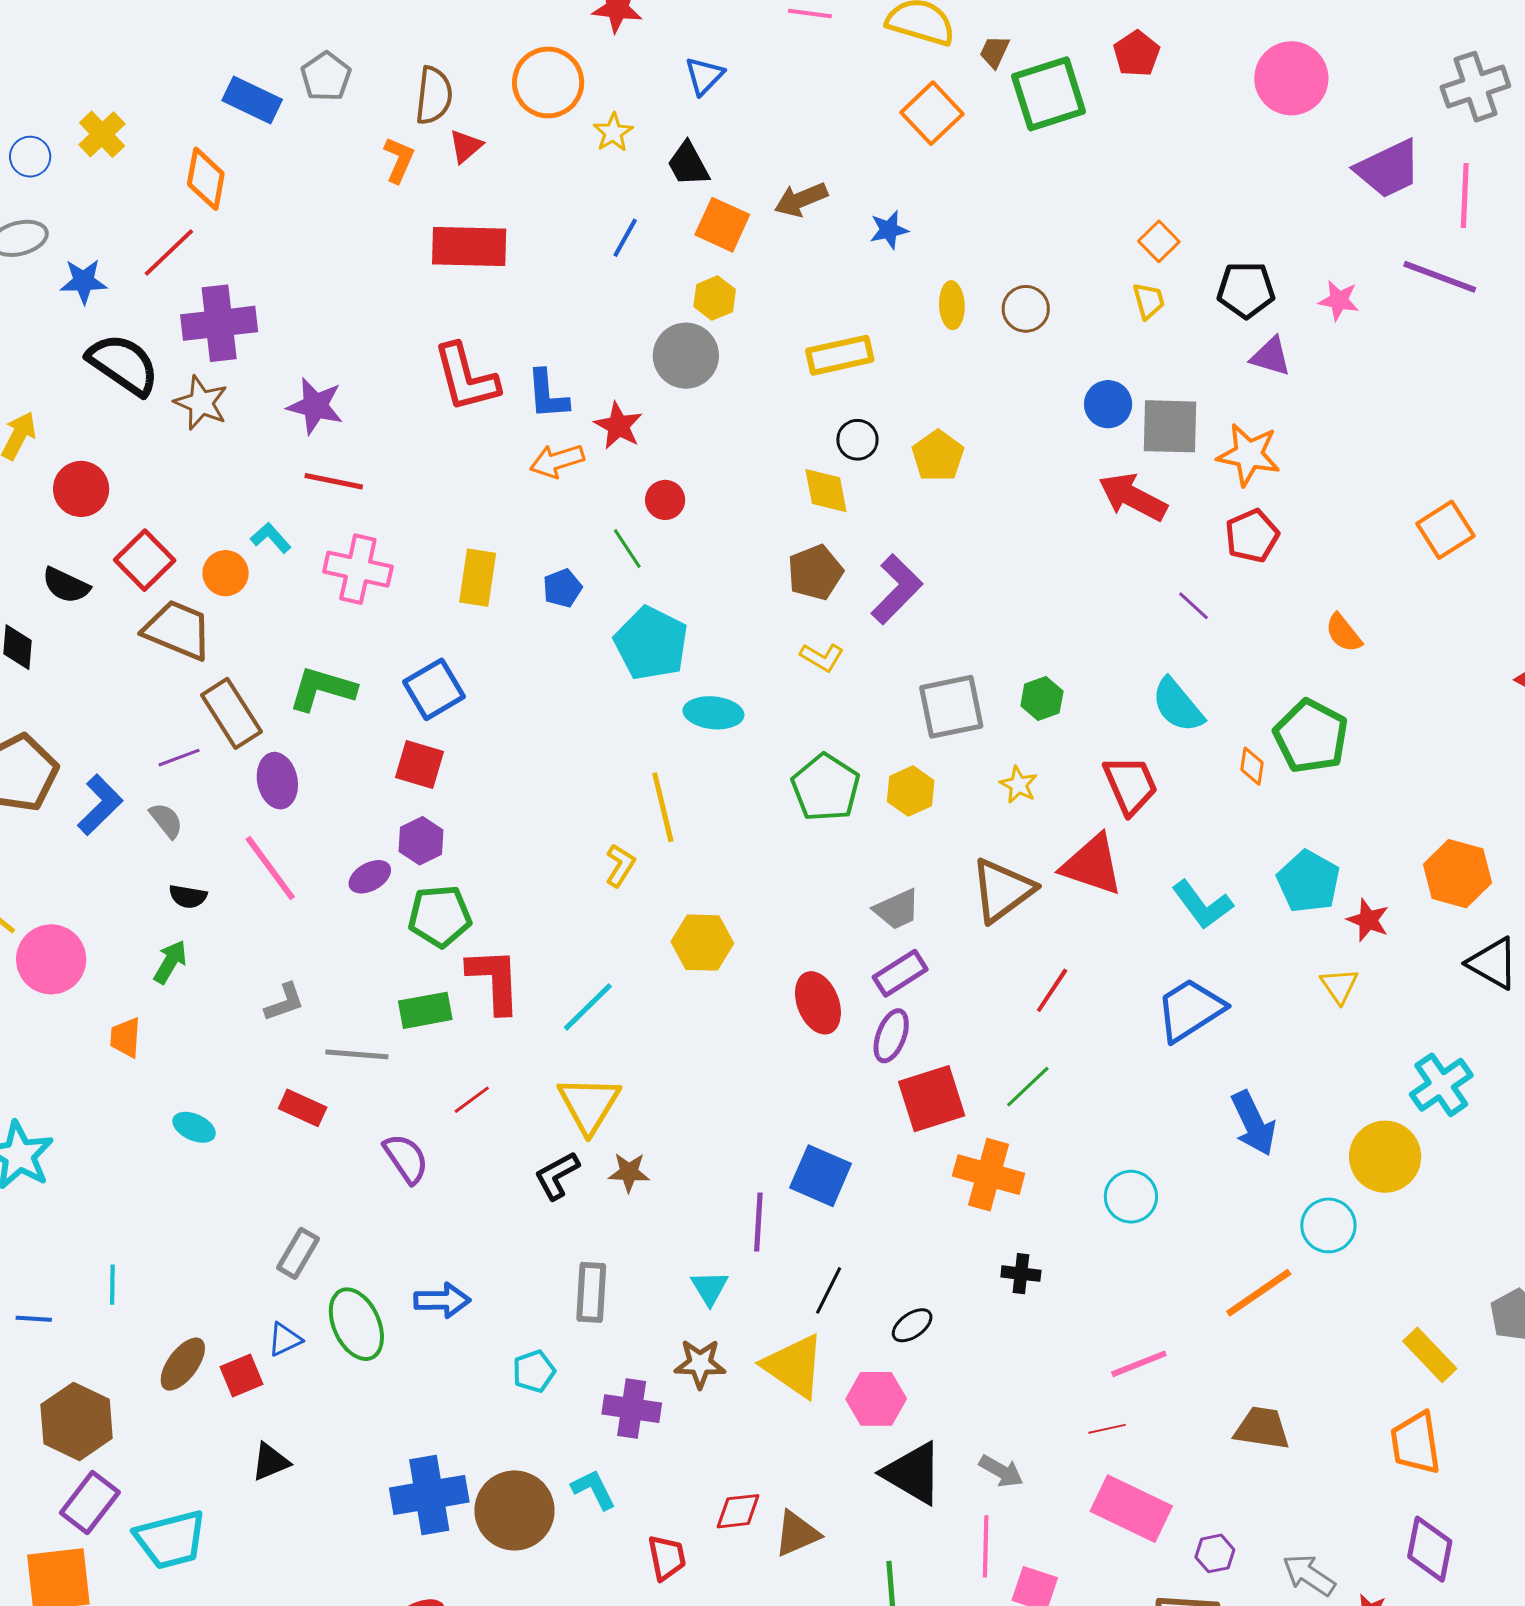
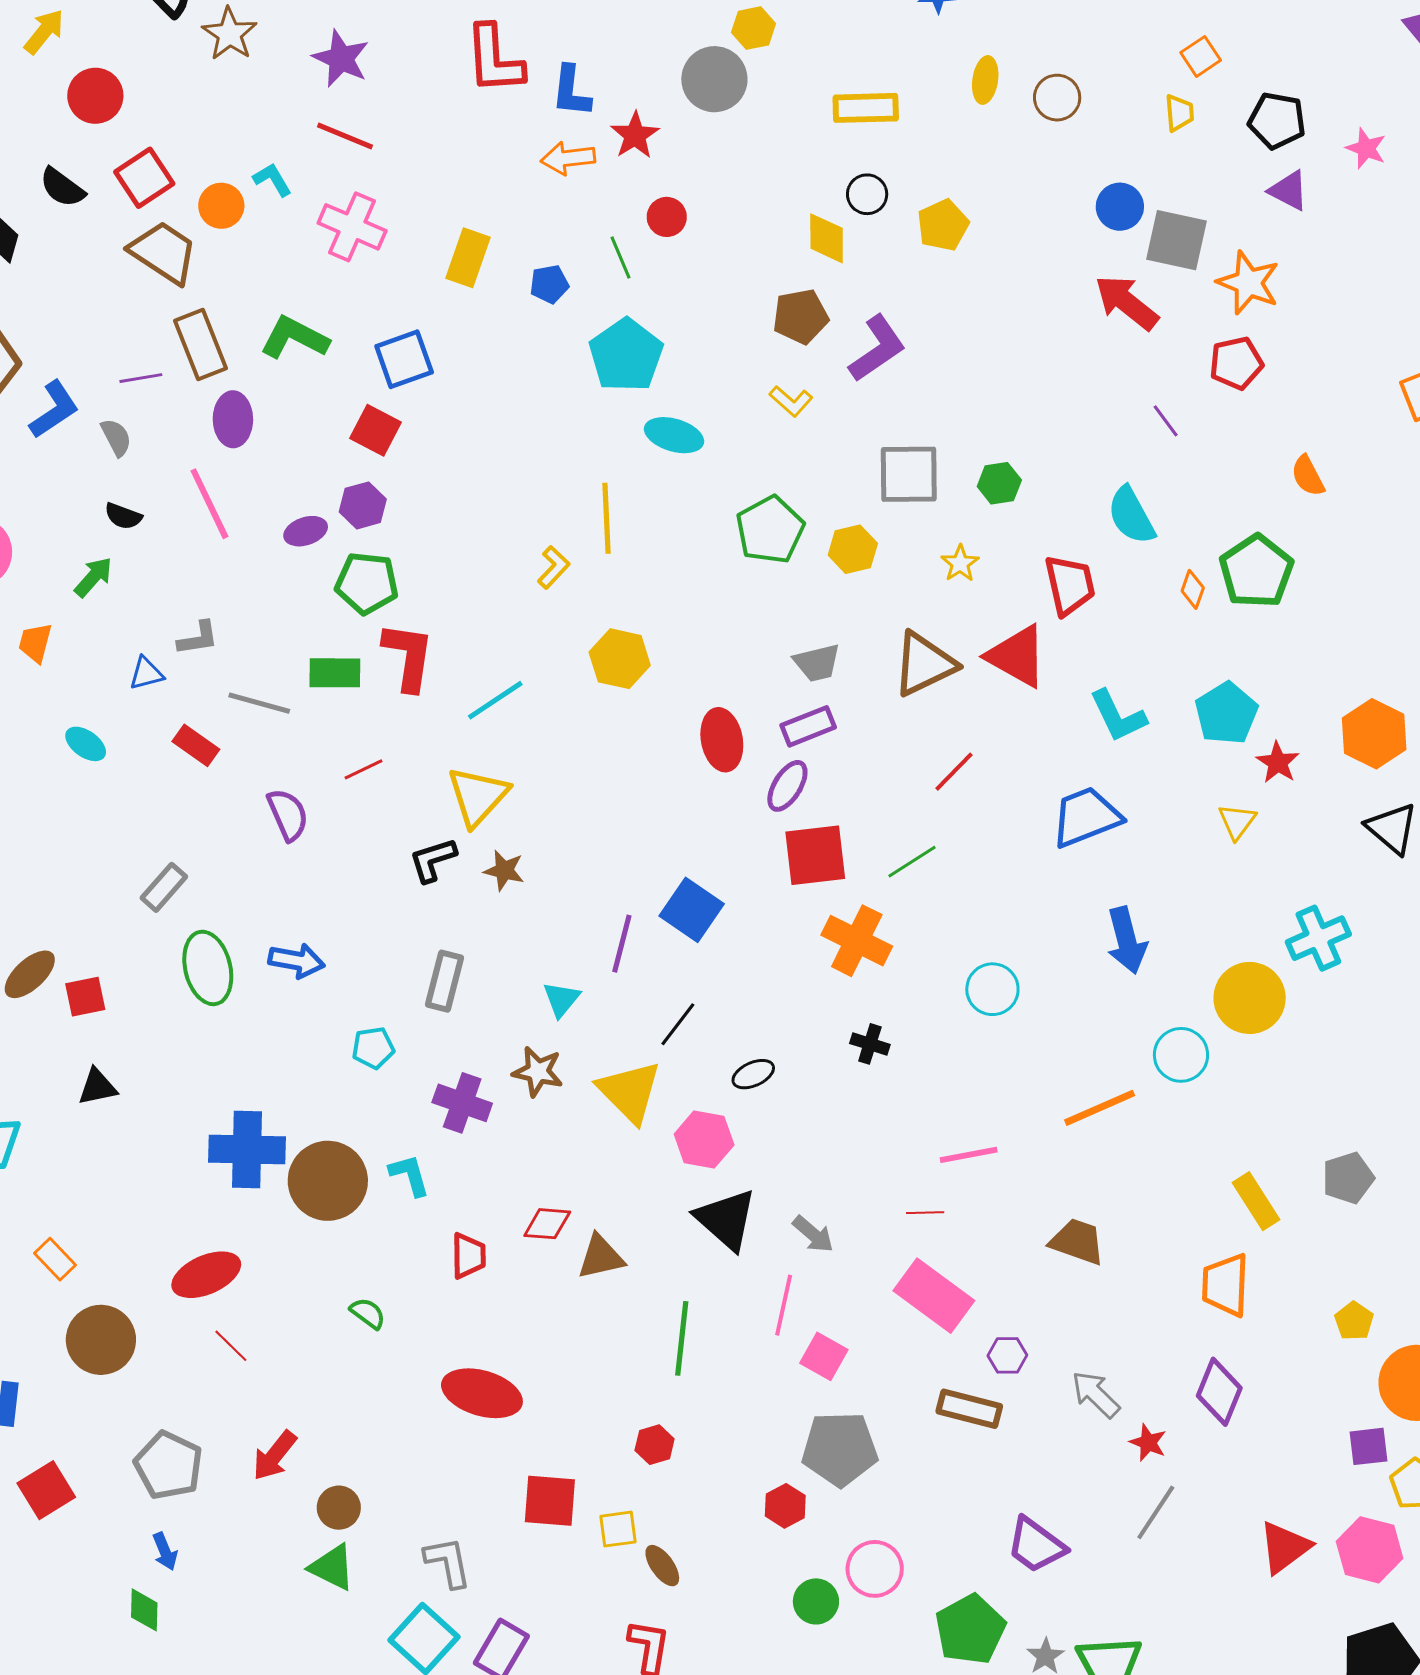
blue triangle: (285, 1339) -> (146, 673), moved

